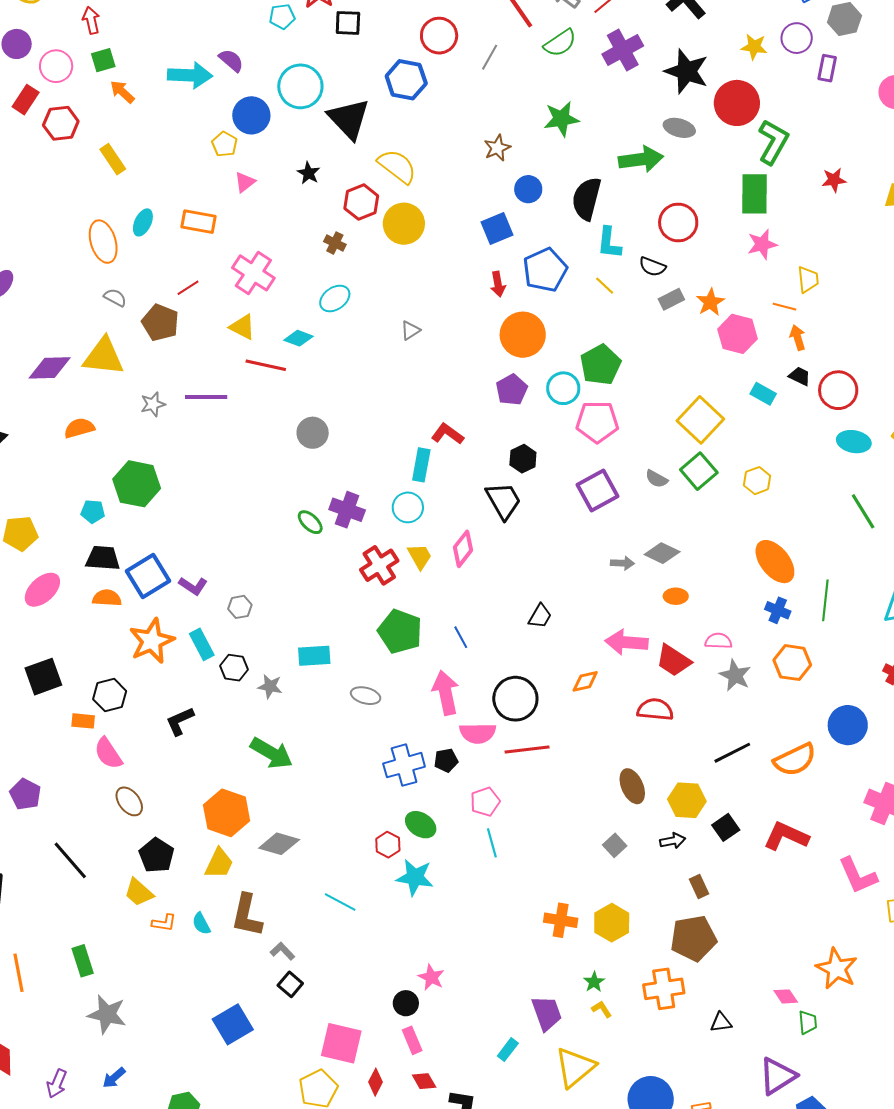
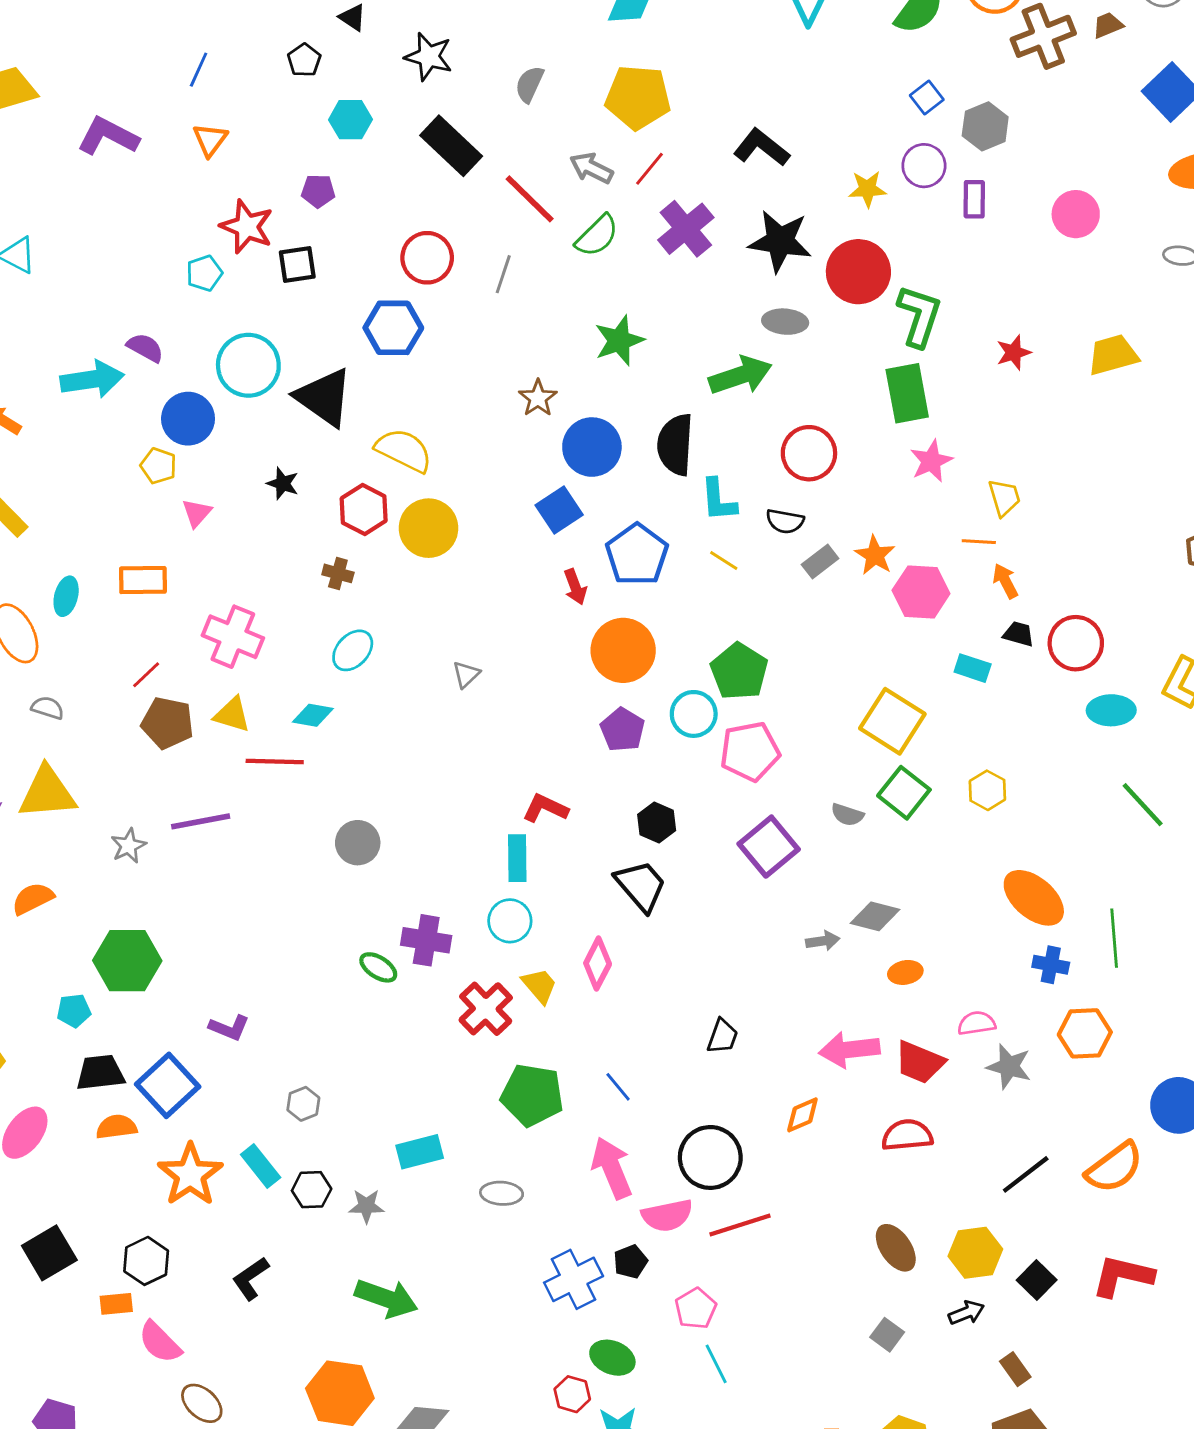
blue circle: (528, 189) -> (592, 447), size x1.5
brown pentagon: (160, 323) -> (168, 723), moved
purple L-shape: (193, 586) -> (229, 1028), moved

